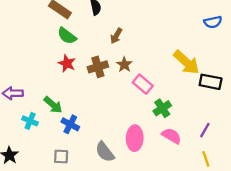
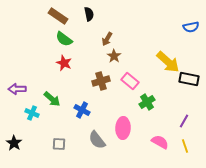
brown star: (124, 65) -> (114, 56), moved
brown cross: (98, 67) -> (101, 81), moved
blue cross: (70, 124) -> (82, 110), moved
pink semicircle: (171, 136) -> (160, 142), moved

